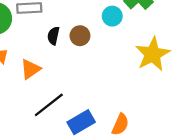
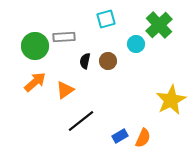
yellow star: (153, 54) -> (171, 100), moved
blue rectangle: (81, 122) -> (120, 136), moved, size x0.7

